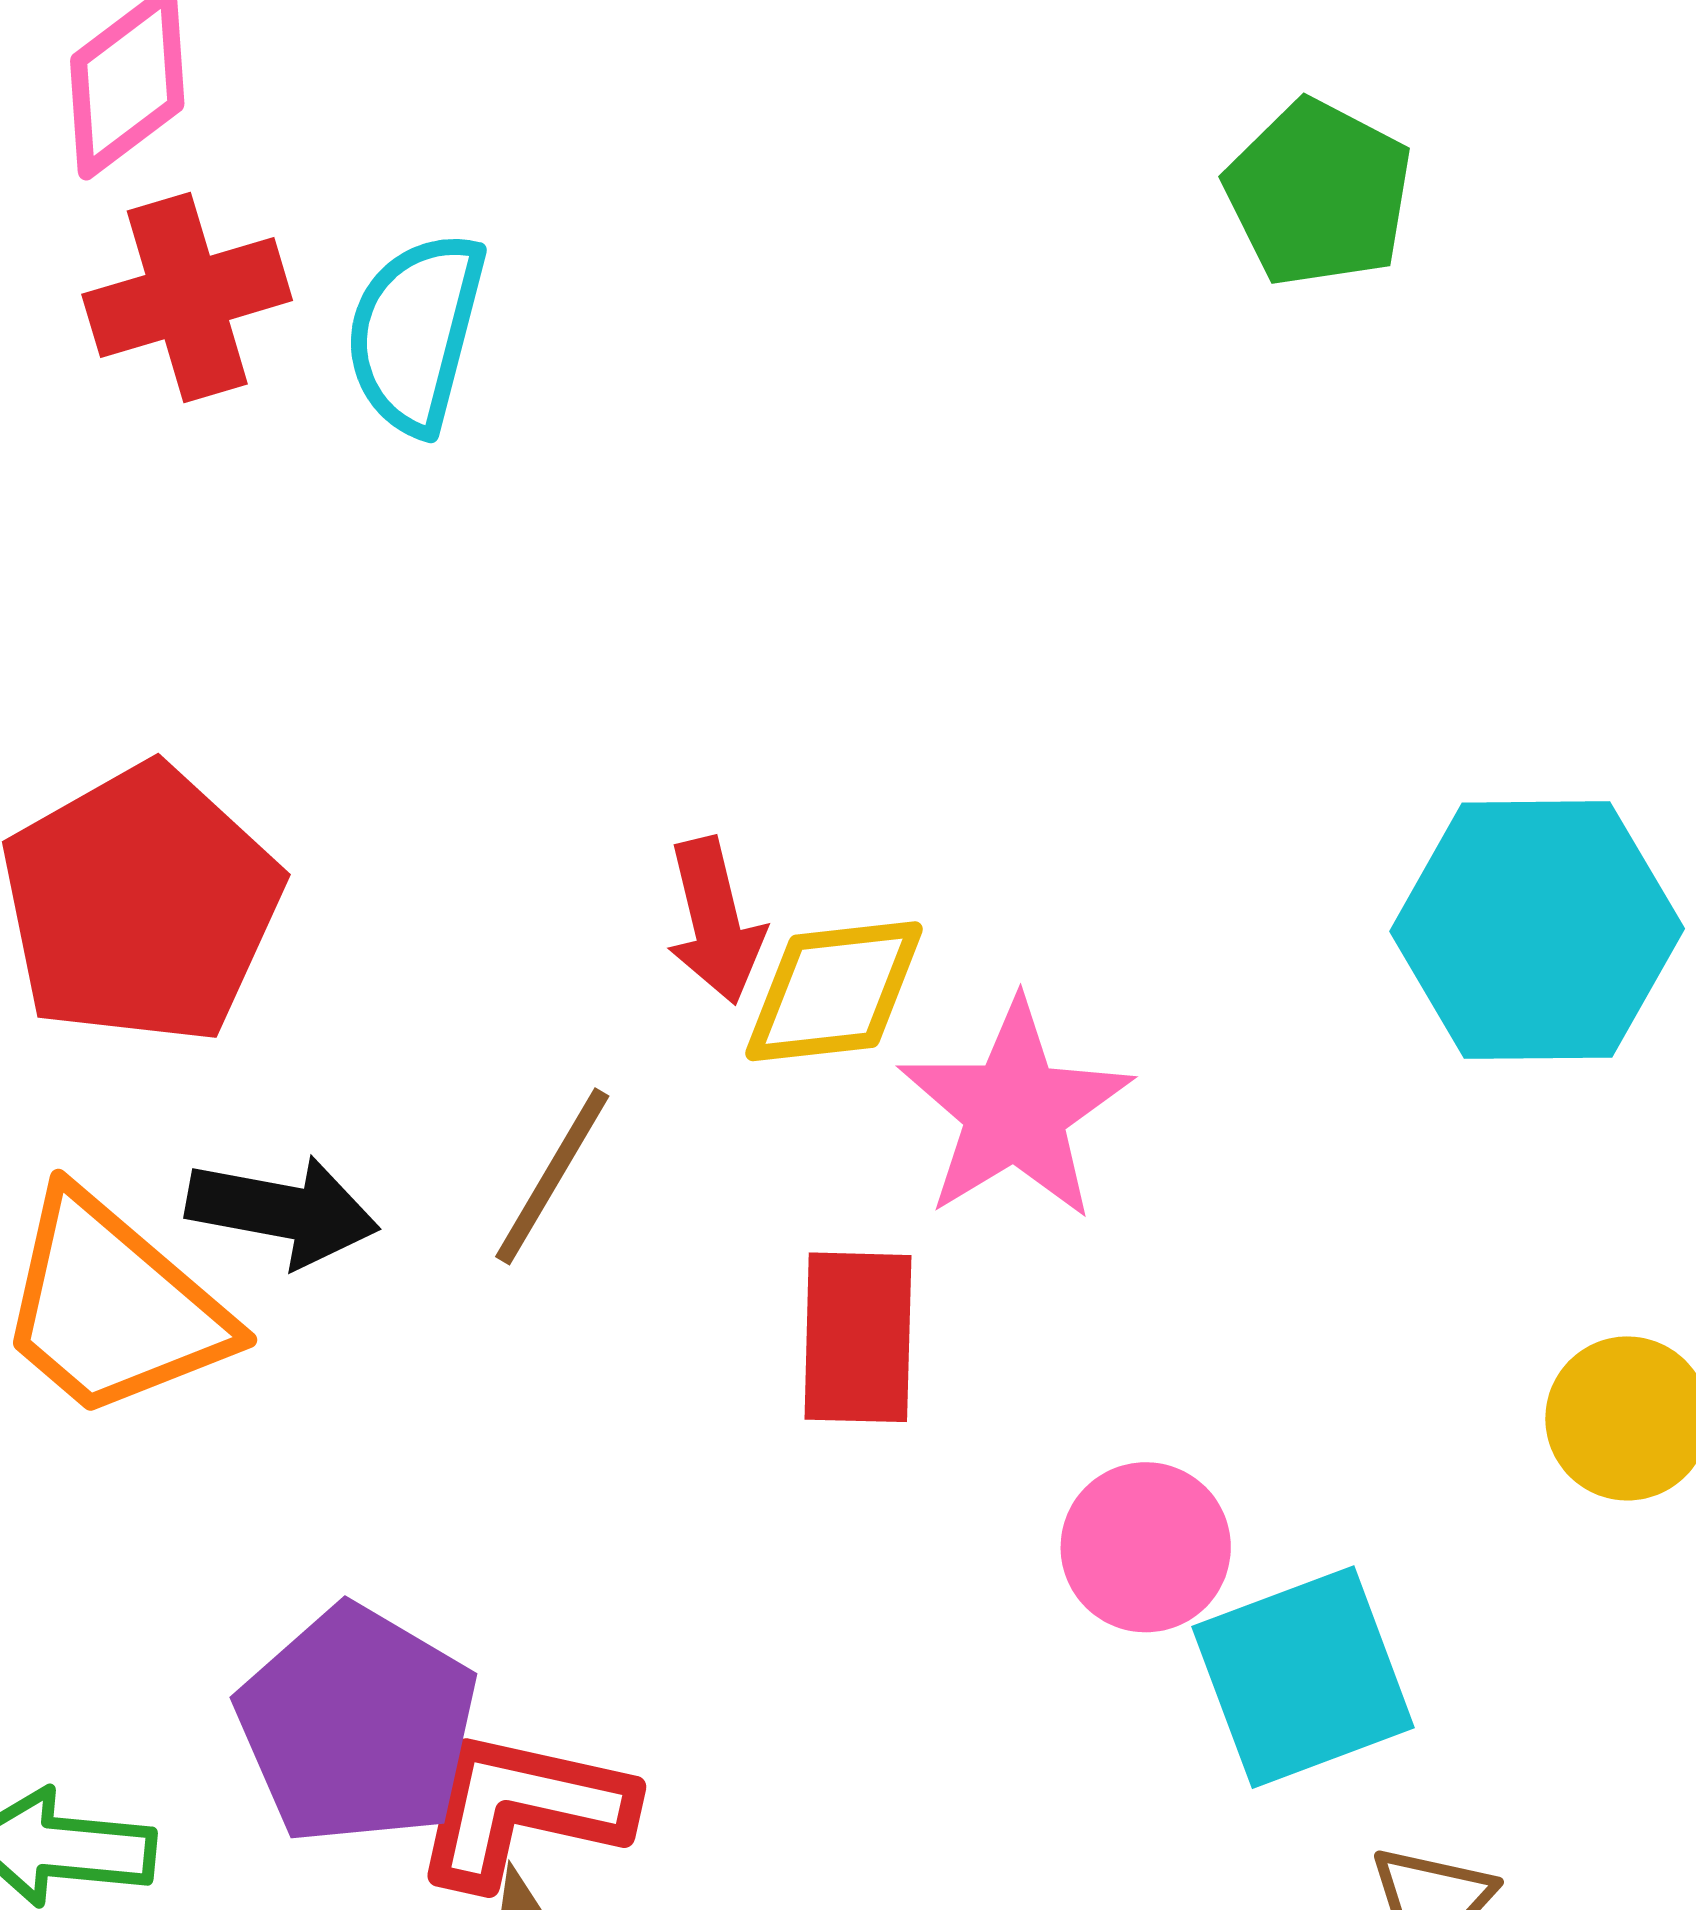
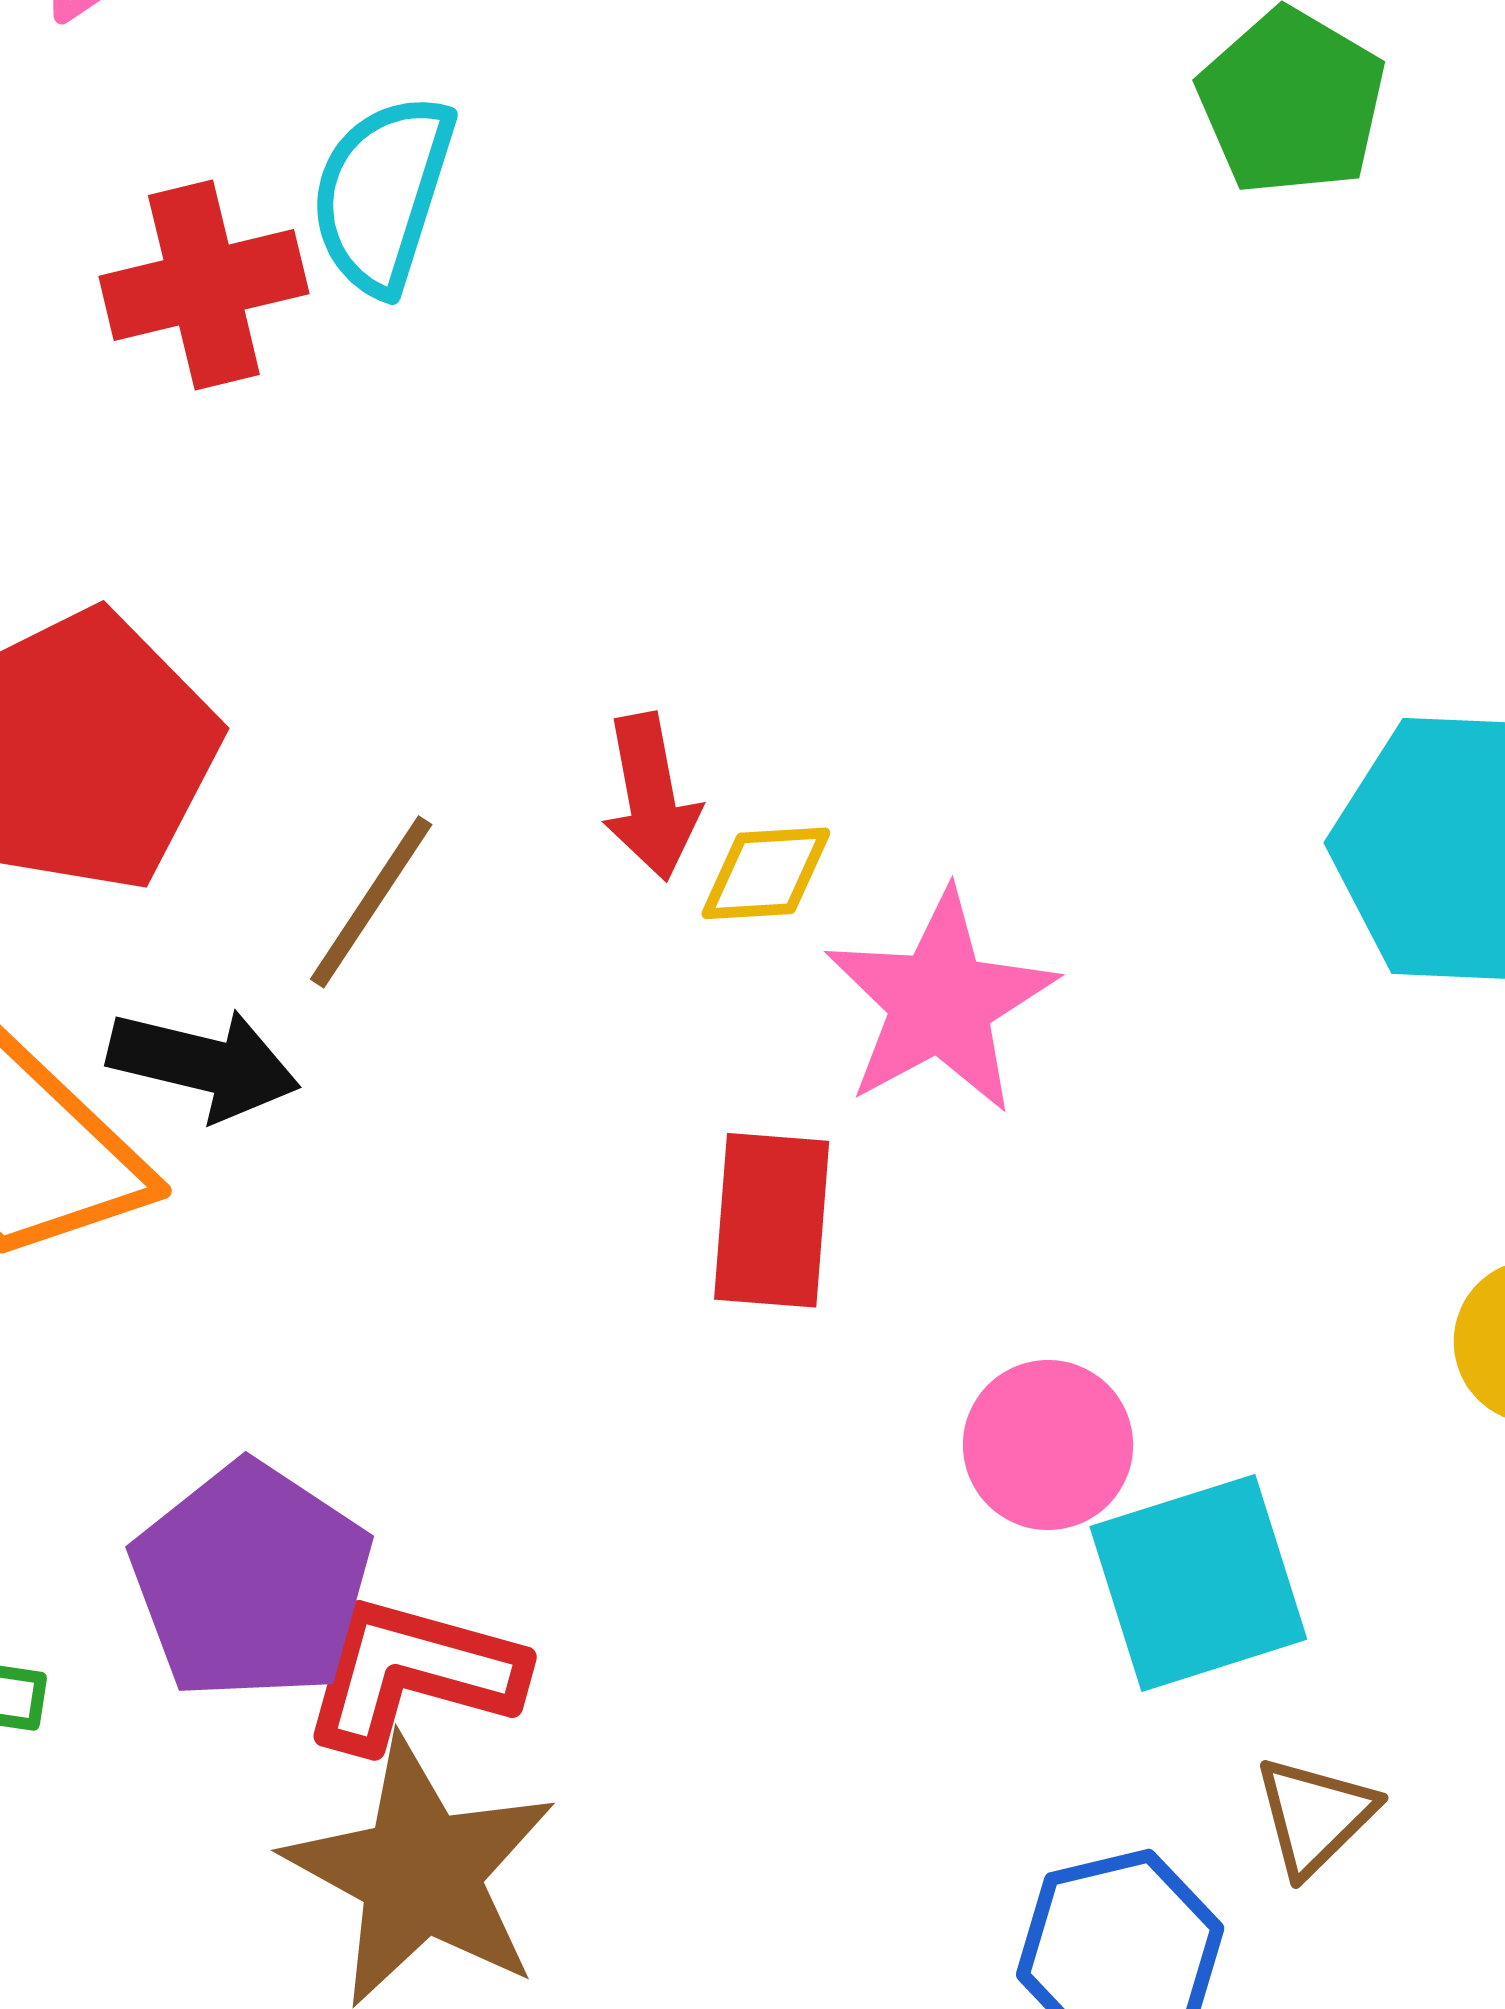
red cross: (187, 297) -> (204, 285), moved
yellow diamond: (834, 991) -> (766, 873), size x0.7
brown line: (552, 1176) -> (371, 902), moved

